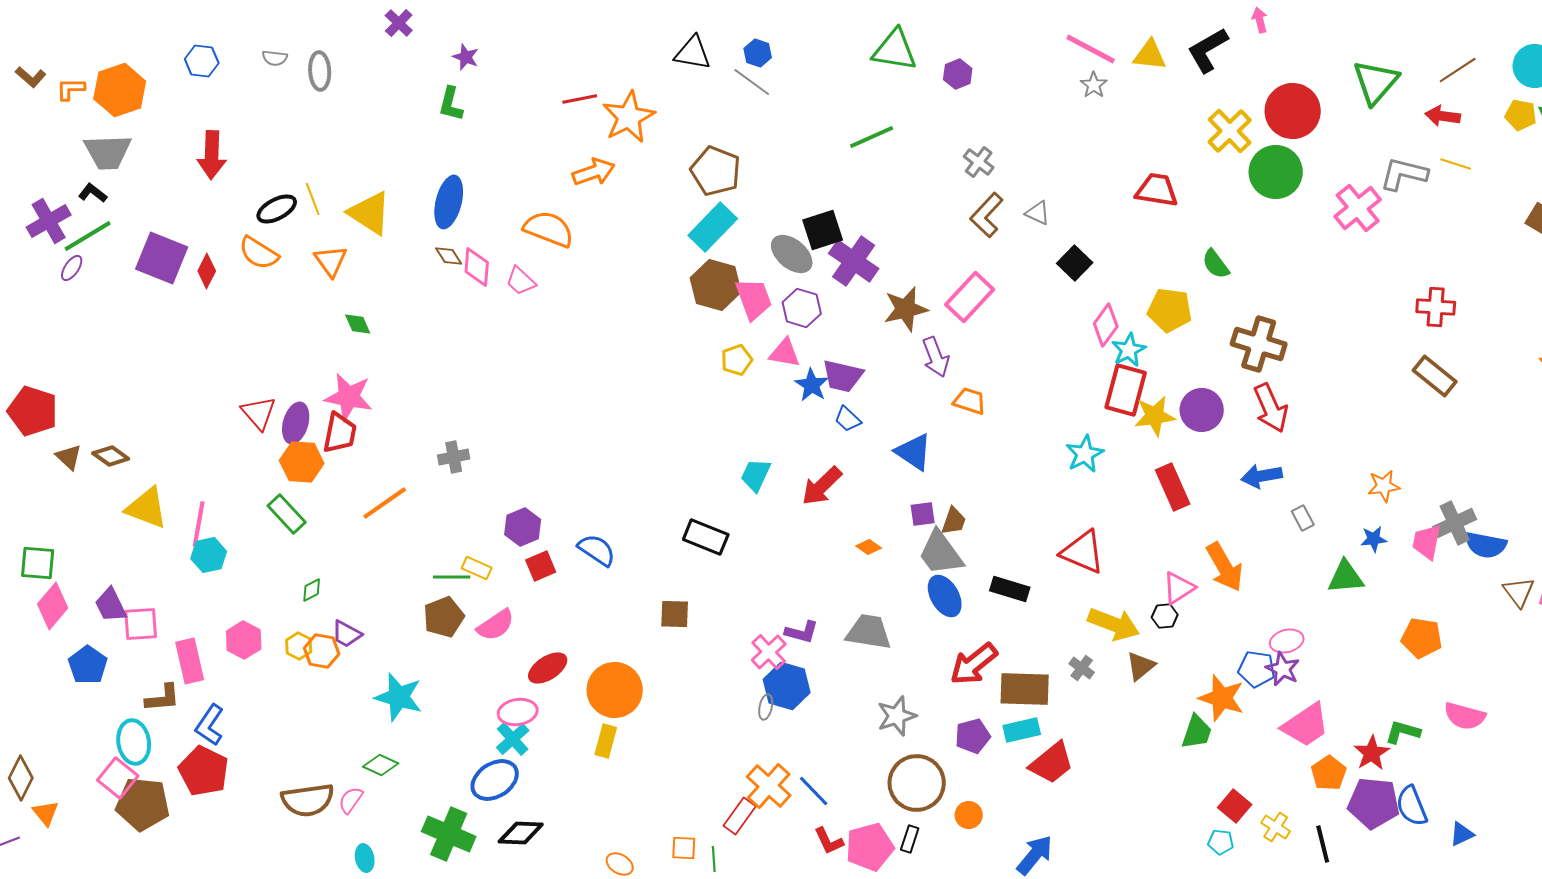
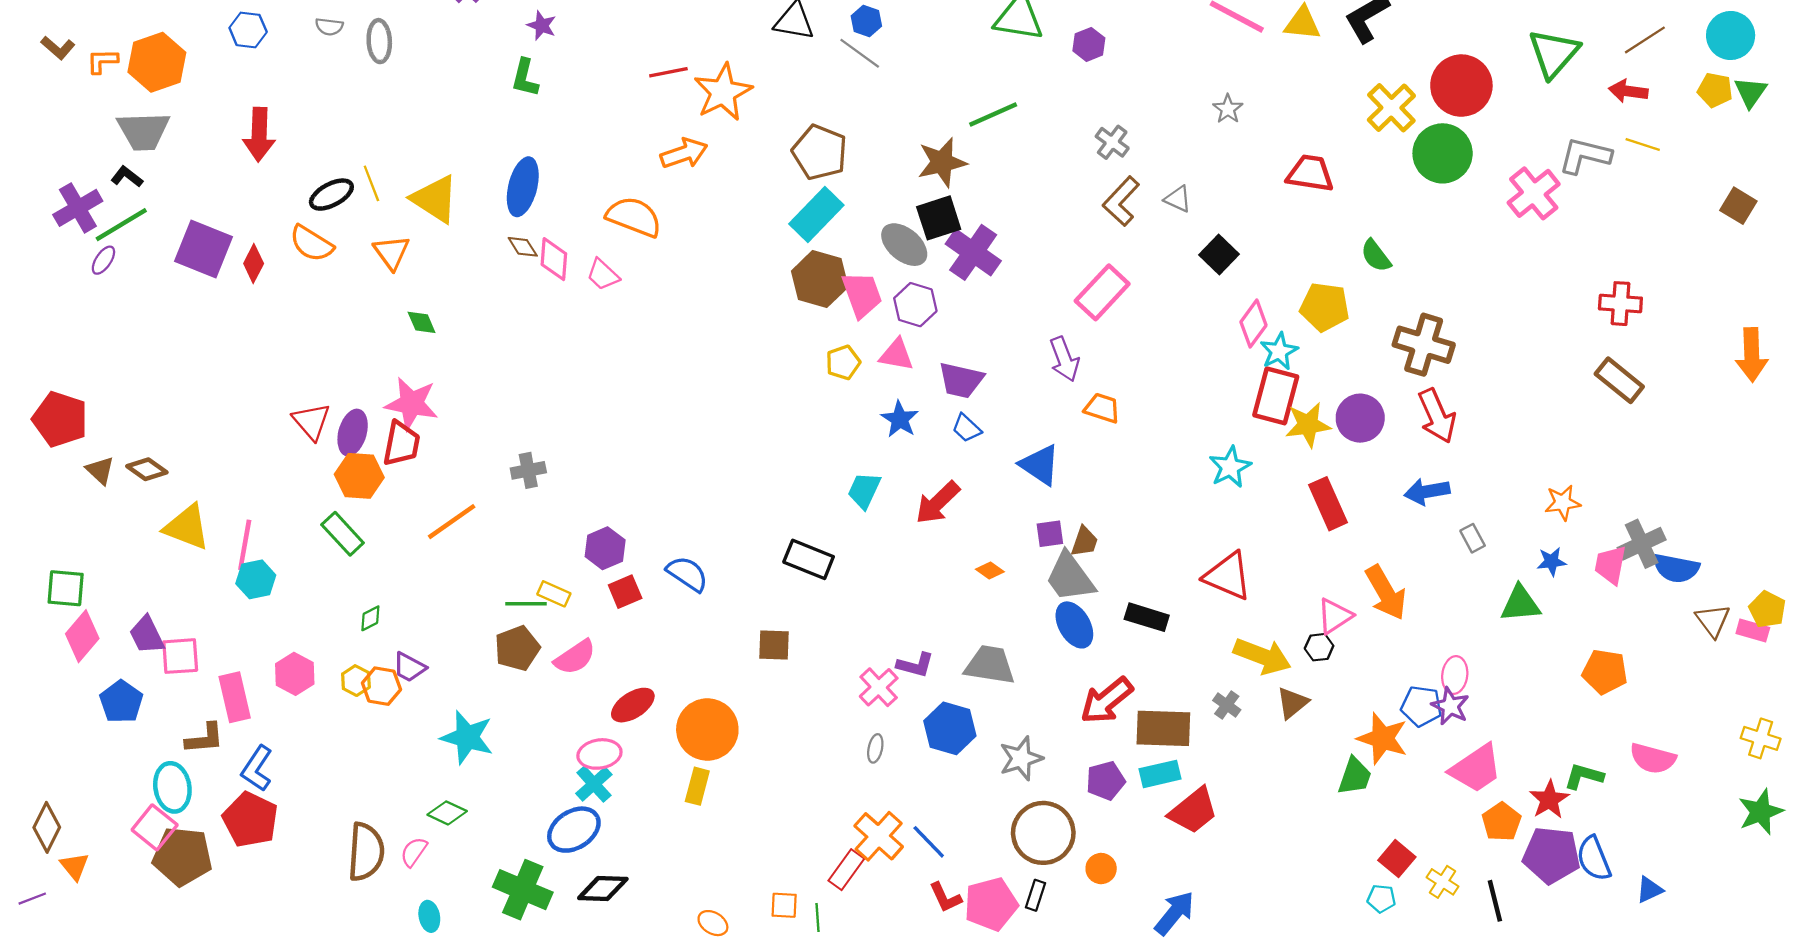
gray star: (1094, 85) -> (1228, 109), moved
brown star: (906, 309) -> (942, 162), moved
blue star: (812, 385) -> (900, 419), moved
pink ellipse: (1287, 641) -> (1455, 675), turned -68
blue hexagon: (787, 686) -> (950, 728), moved
brown semicircle: (308, 800) -> (366, 852), turned -78

